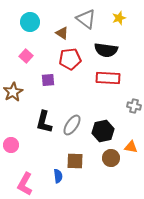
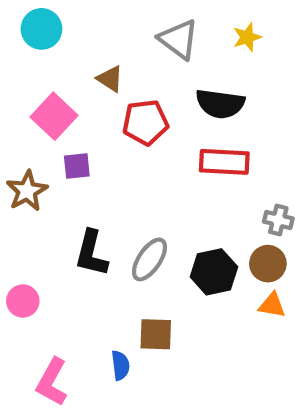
cyan circle: (30, 22) -> (41, 29), moved
brown triangle: (62, 33) -> (110, 79), moved
pink square: (26, 56) -> (54, 116), size x1.5
purple square: (48, 80) -> (77, 166), moved
brown circle: (111, 158) -> (268, 264), moved

